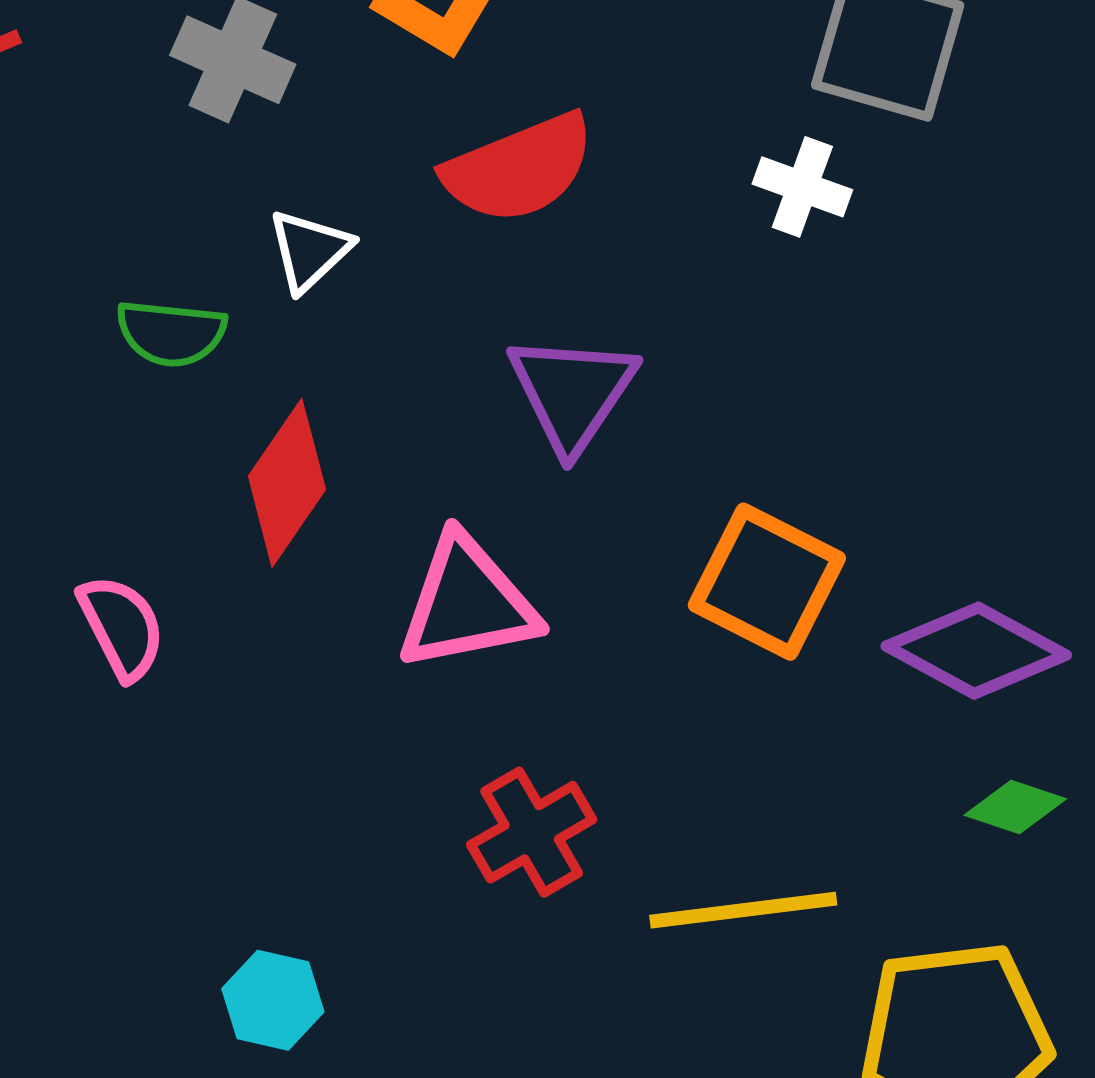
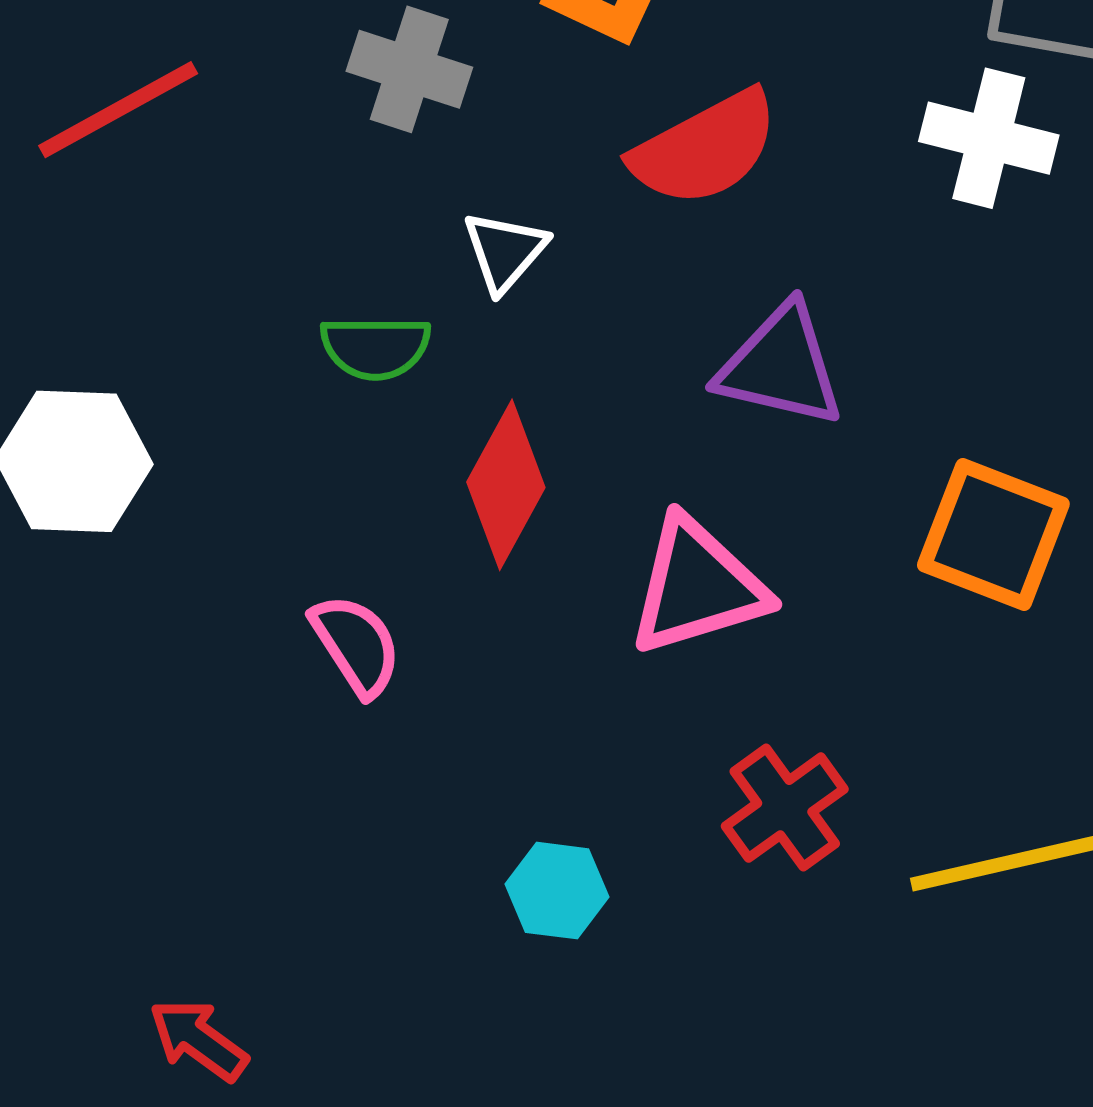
white cross: (802, 187) -> (989, 138), size x1.4
purple triangle: (572, 392) -> (781, 366), turned -45
cyan hexagon: (273, 1000) -> (557, 891), moved

